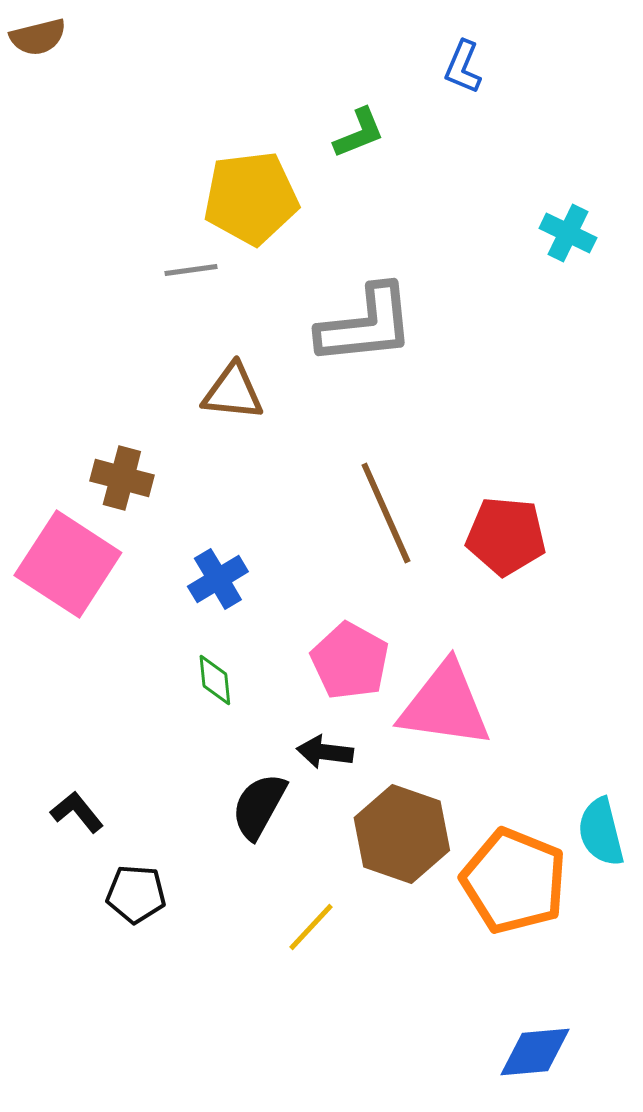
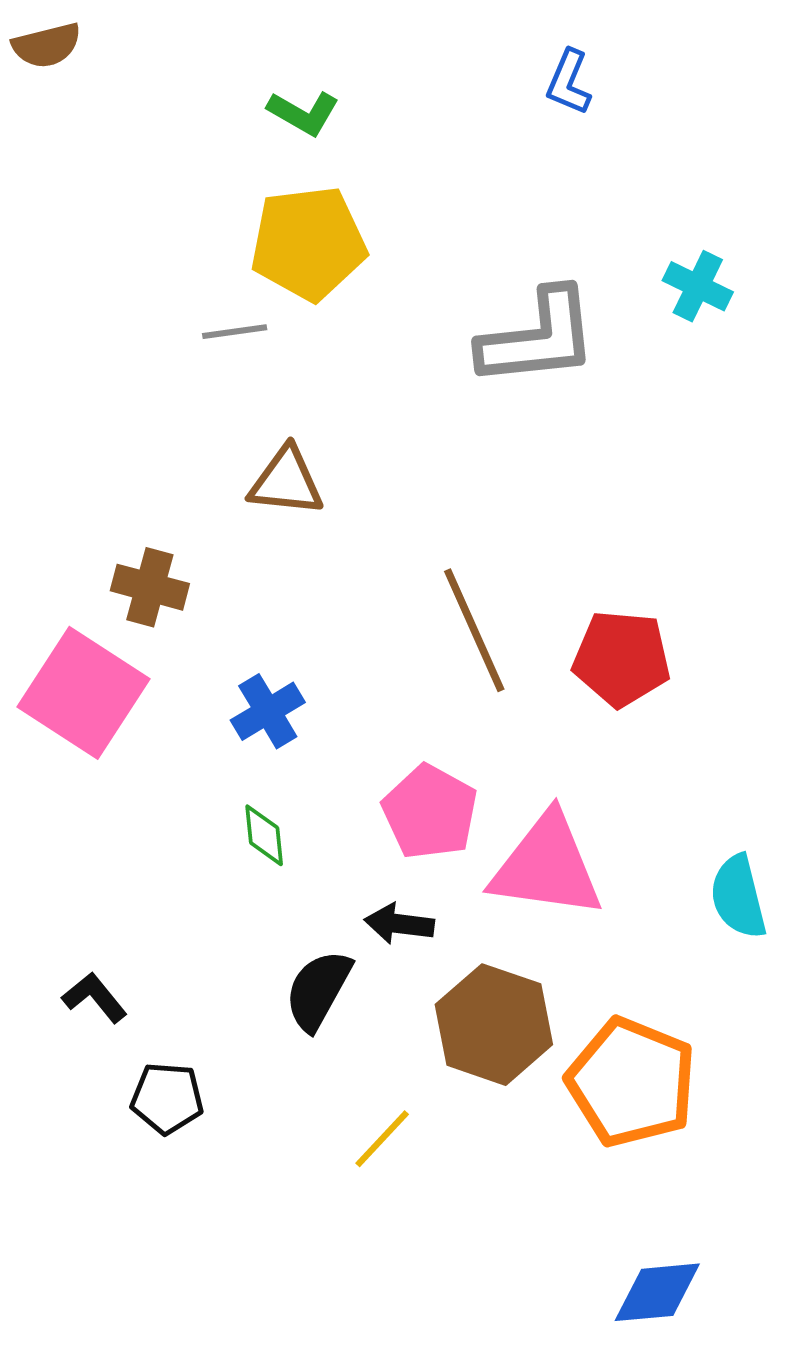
green L-shape: (359, 133) -> (303, 113), moved, turned 52
gray L-shape: (366, 325) -> (538, 338), moved
cyan semicircle: (601, 832) -> (738, 897), moved

